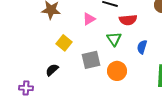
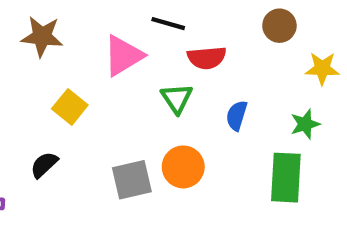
pink triangle: (89, 19) -> (123, 56), size x1.5
gray square: (91, 60) -> (132, 180), moved

